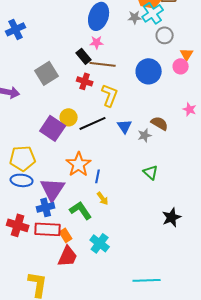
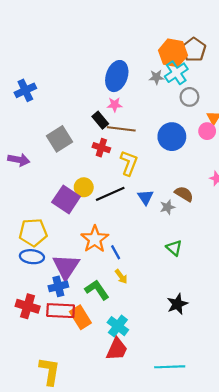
blue line: (98, 176) -> (116, 252), turned -40
black star: (172, 217) -> (177, 304), moved
orange rectangle: (66, 235) -> (80, 317), size x1.5
red trapezoid: (68, 256) -> (117, 349), moved

